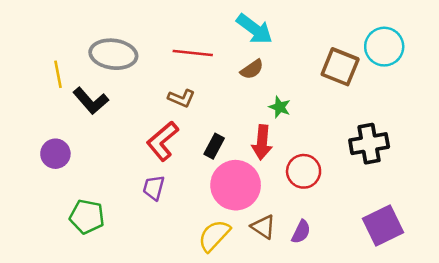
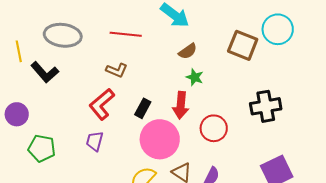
brown semicircle: (252, 69) -> (188, 51), moved
green pentagon: (87, 217) -> (42, 148), moved

